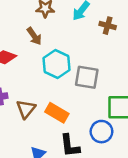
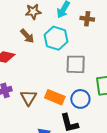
cyan hexagon: (56, 64) -> (56, 38), moved
blue circle: (101, 132) -> (80, 99), moved

